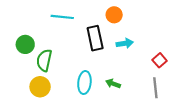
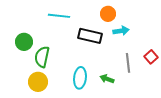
black rectangle: (95, 38) -> (90, 36), turned -65
cyan arrow: (125, 43) -> (121, 31), moved
gray line: (155, 88) -> (128, 63), moved

